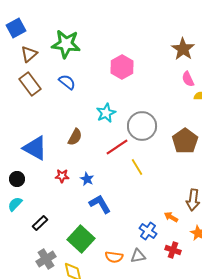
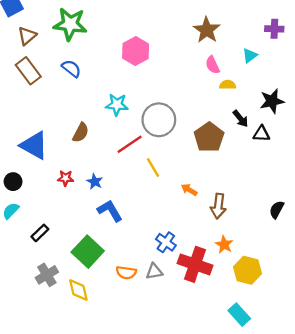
cyan star: (106, 113) -> (117, 105), turned 30
orange arrow: (171, 217) -> (189, 190), moved
red cross: (173, 250) -> (195, 264), size x1.8

